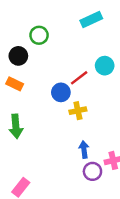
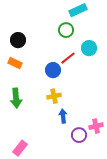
green circle: (39, 35) -> (66, 30), moved
yellow cross: (78, 111) -> (54, 96), moved
blue arrow: (84, 150) -> (63, 116), moved

